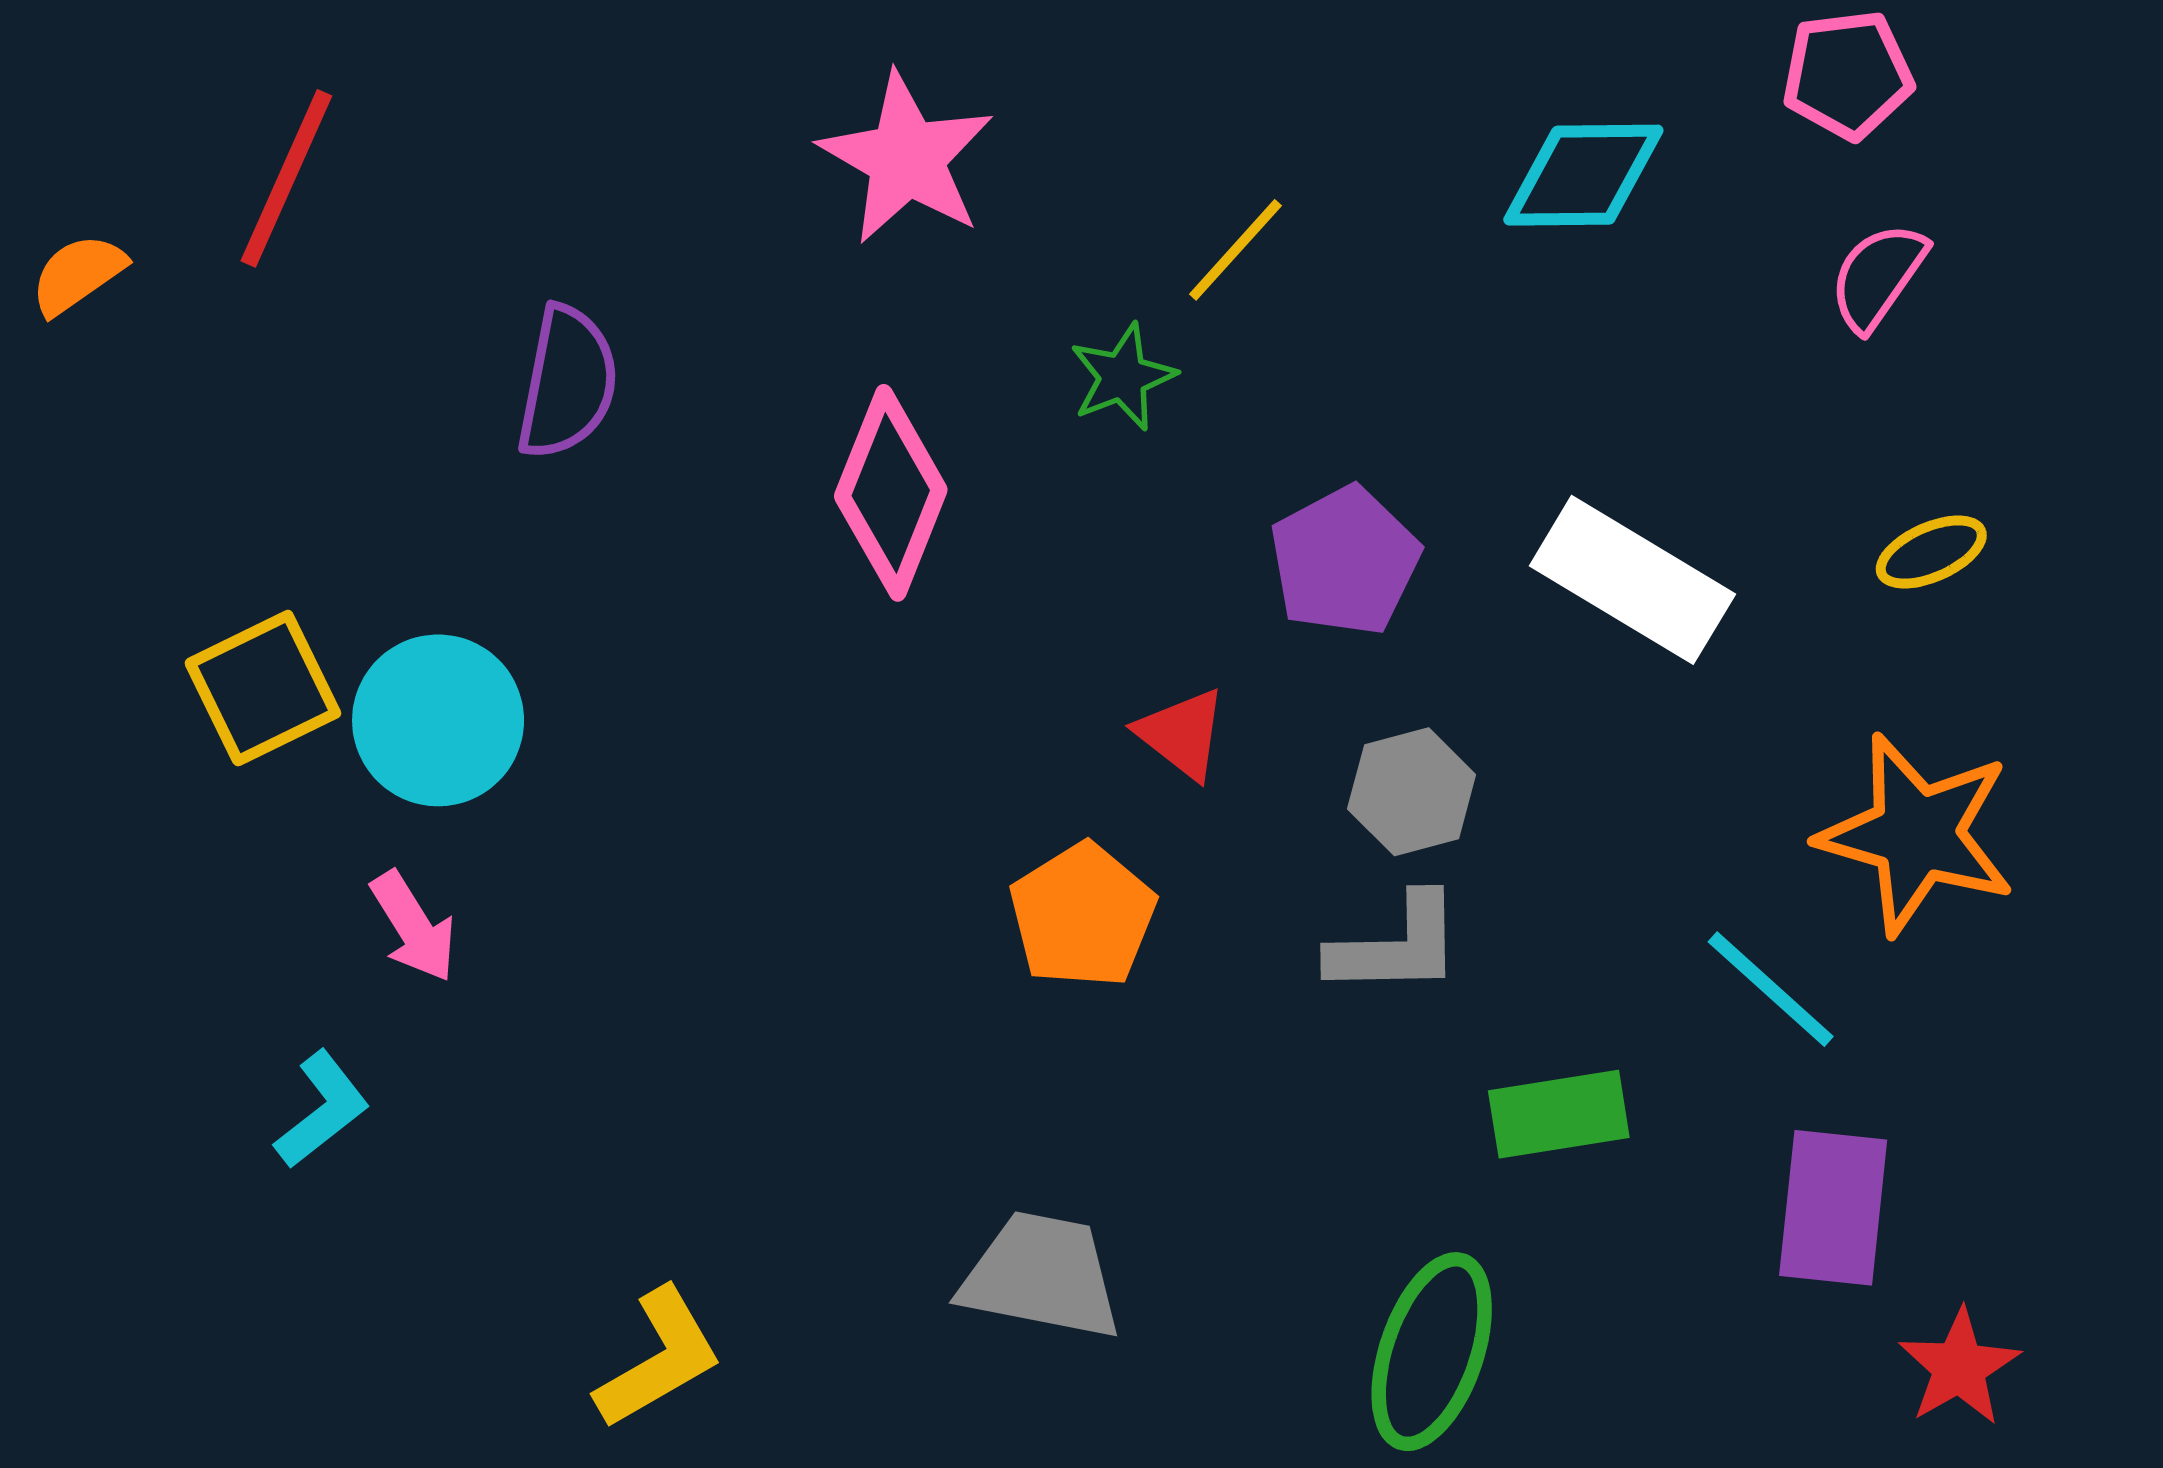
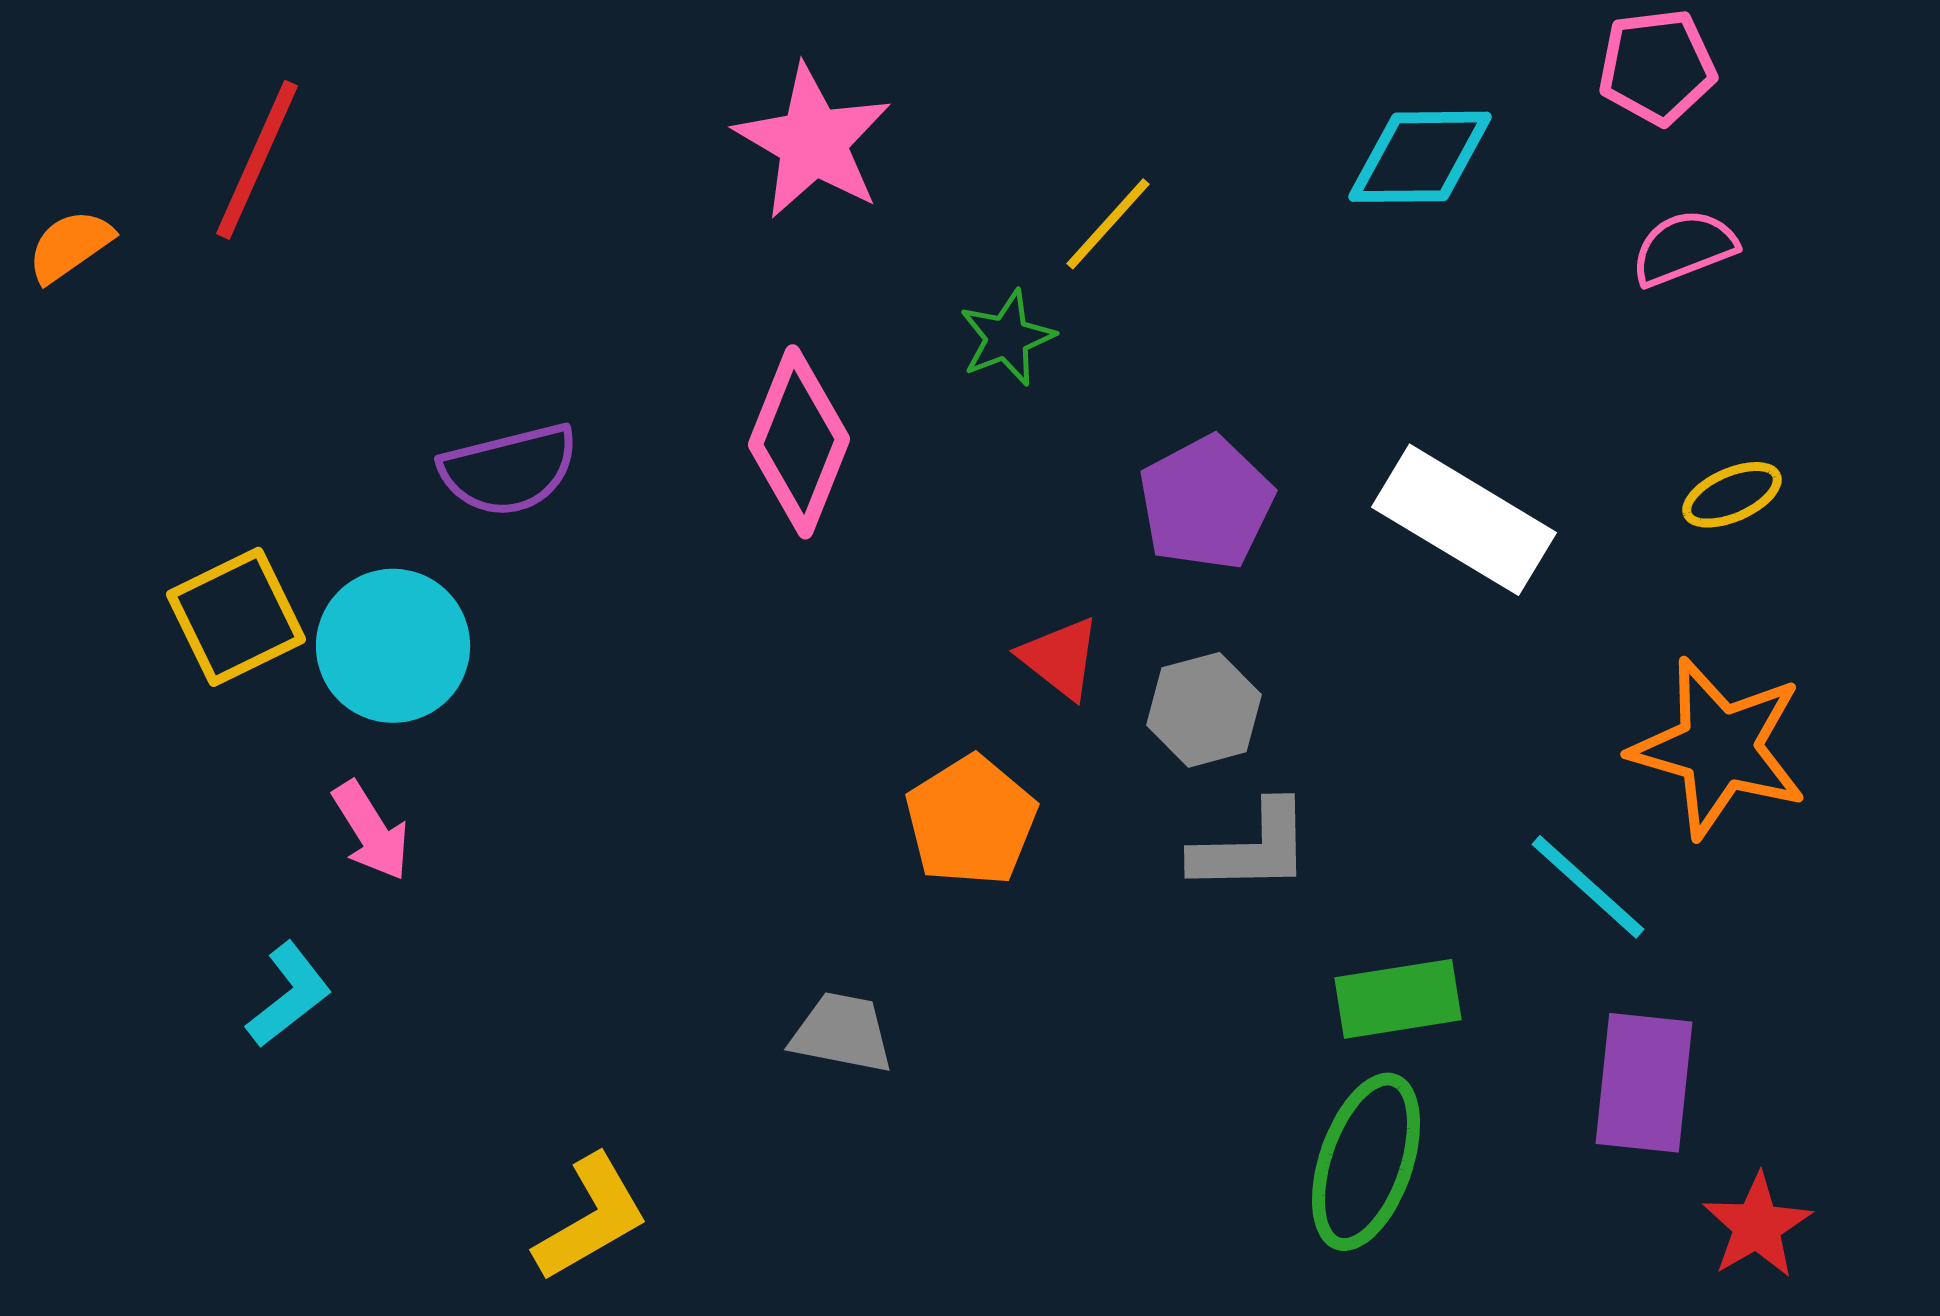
pink semicircle: (1878, 277) -> (1684, 248), turned 34
purple semicircle: (567, 383) -> (509, 470), moved, turned 65
gray hexagon: (1412, 792) -> (1204, 710), moved
gray trapezoid: (1041, 1276) -> (842, 1033), moved, size x0.7
green ellipse: (1432, 1352) -> (1366, 1162), moved

